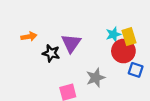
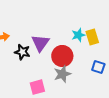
red circle: (123, 51) -> (62, 56), moved

